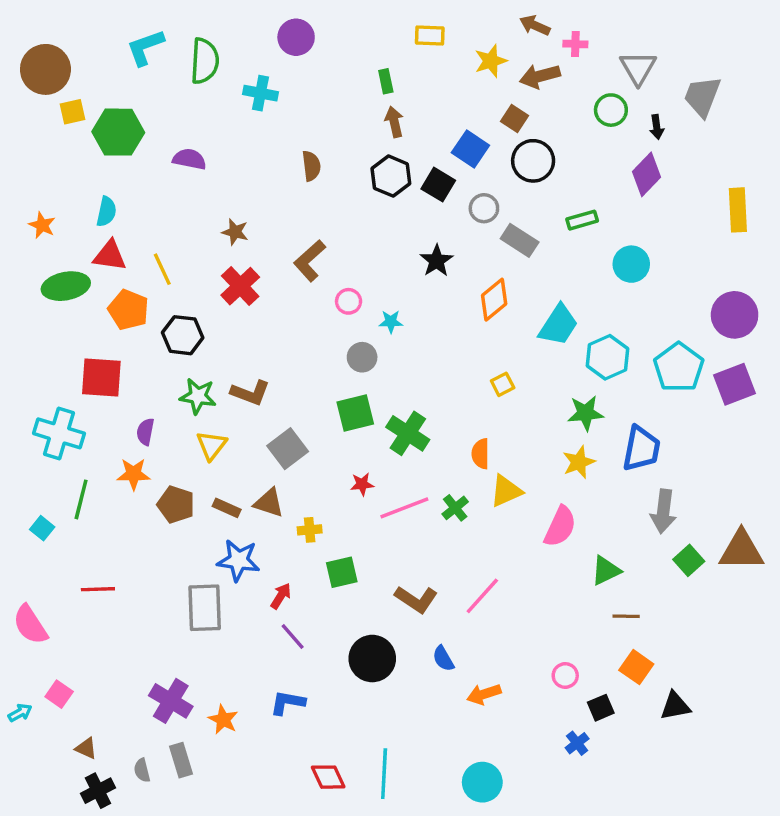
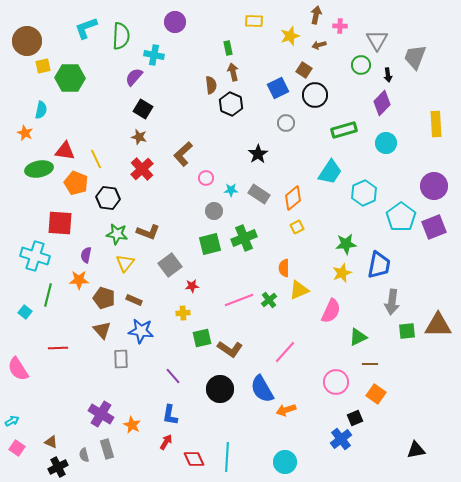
brown arrow: (535, 25) -> (316, 15), turned 78
brown arrow: (540, 76) -> (319, 45), size x0.6
blue square: (470, 149) -> (278, 88), turned 30
purple semicircle: (189, 159) -> (134, 77), moved, turned -60
brown semicircle: (311, 166) -> (211, 85), moved
black square: (438, 185) -> (143, 109), moved
cyan semicircle: (106, 212) -> (41, 110), moved
green rectangle: (582, 220) -> (344, 130), size x1.4
gray rectangle: (520, 240) -> (259, 194), moved
cyan circle: (631, 264) -> (386, 143), moved
orange diamond: (494, 300) -> (293, 198), moved
cyan trapezoid: (558, 325) -> (330, 172), moved
cyan hexagon: (608, 357) -> (364, 193), moved
green cross: (408, 433) -> (244, 238), moved, turned 35
red star: (362, 484) -> (192, 286), moved
brown triangle: (269, 503) -> (102, 330), moved, turned 30
green square: (689, 560) -> (407, 331), turned 36
red arrow: (281, 596) -> (166, 442), moved
brown L-shape: (416, 599) -> (230, 349), moved
gray rectangle: (205, 608) -> (121, 359), size x0.7
blue semicircle: (443, 659) -> (262, 389), size x1.8
pink circle: (565, 675) -> (336, 382), moved, size x1.6
pink square: (59, 694) -> (17, 448), moved
blue L-shape: (288, 703) -> (170, 415), turned -90
black triangle: (675, 706) -> (416, 450), moved
blue cross: (577, 743) -> (341, 439), size x1.5

